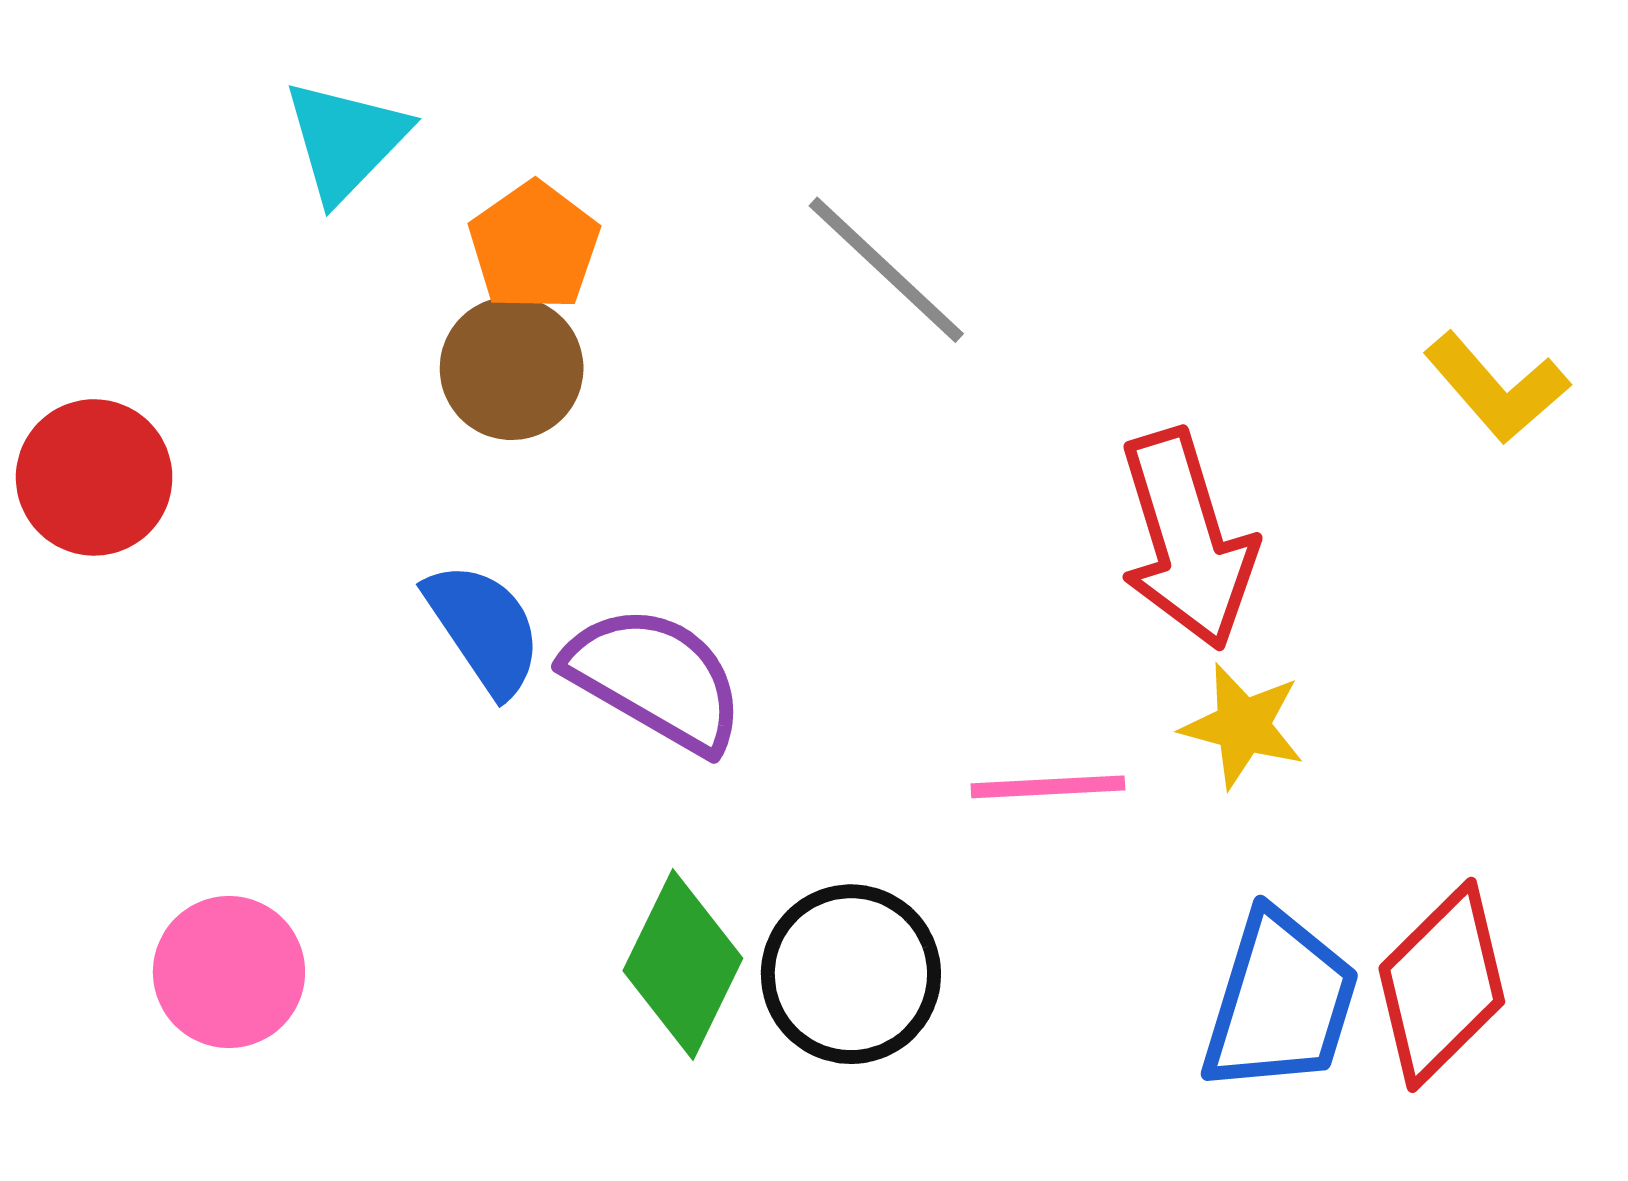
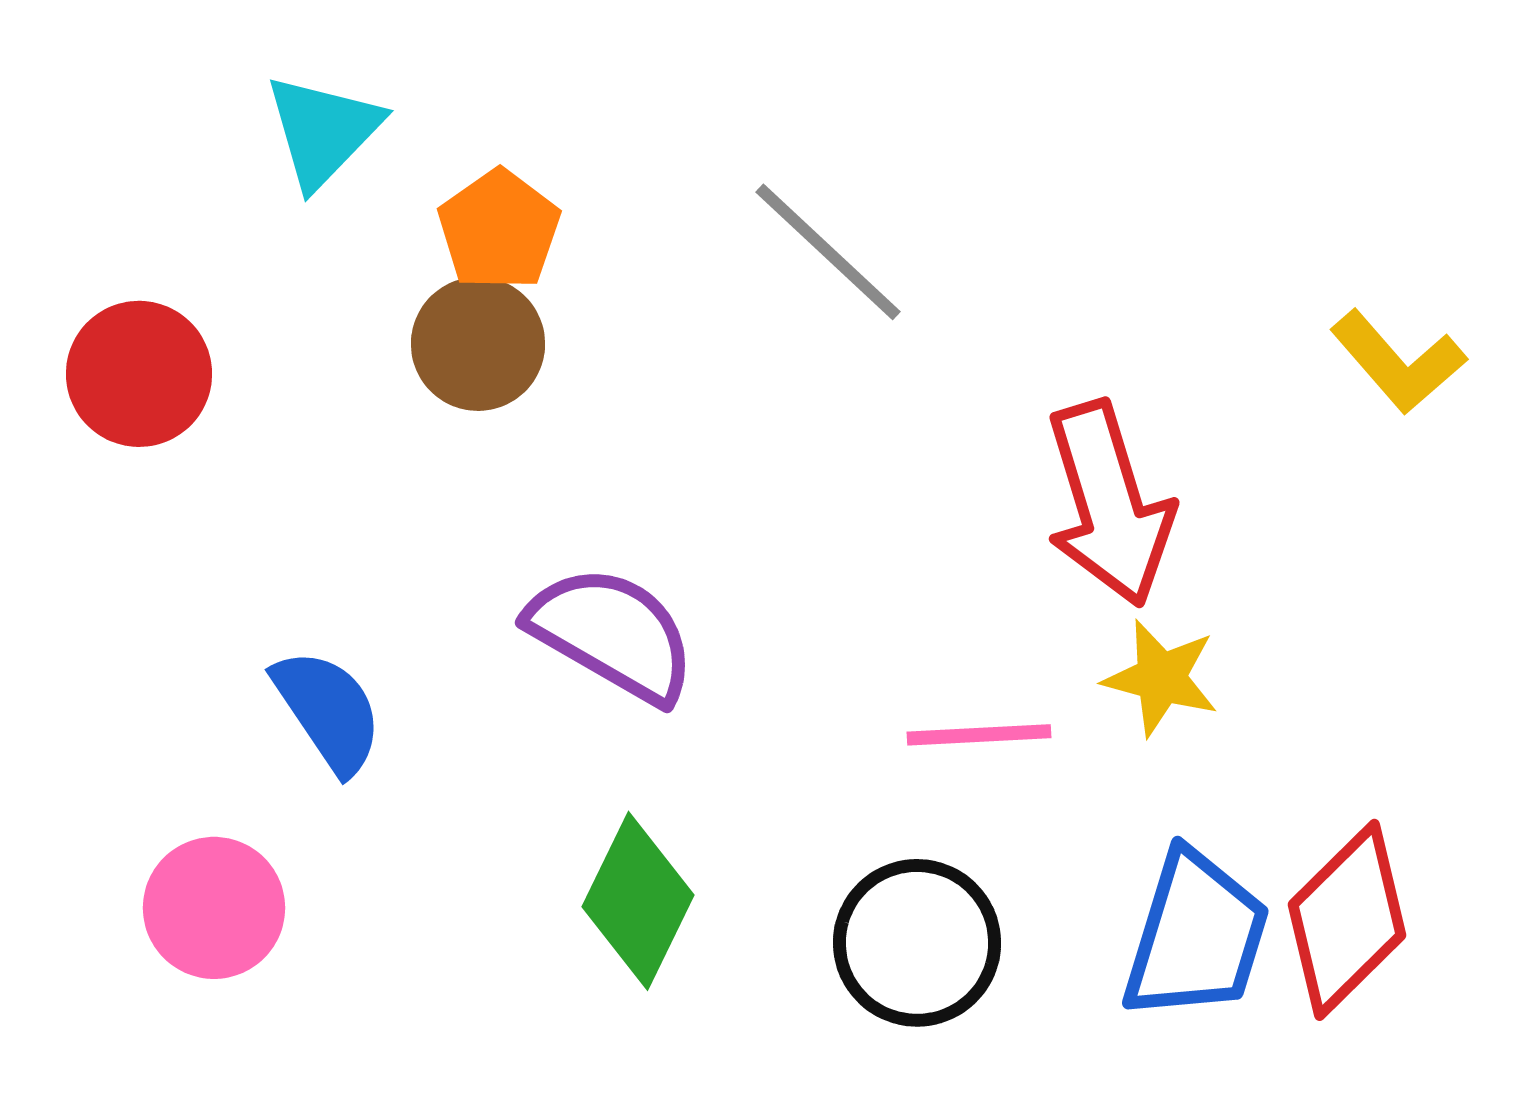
red circle: (94, 477) -> (139, 374), moved
blue semicircle: (484, 628) -> (328, 711), moved
black circle: (851, 974) -> (917, 943), moved

